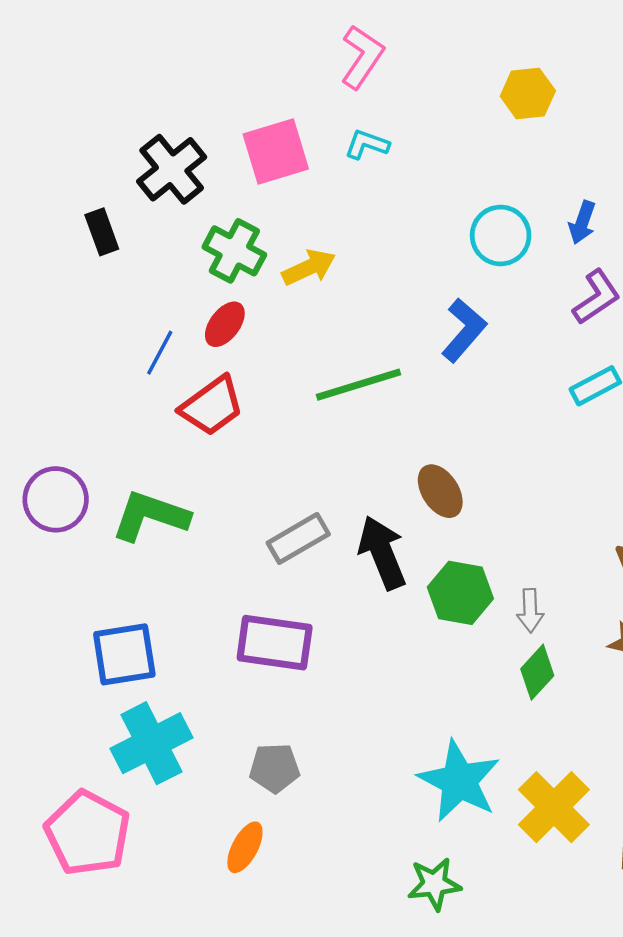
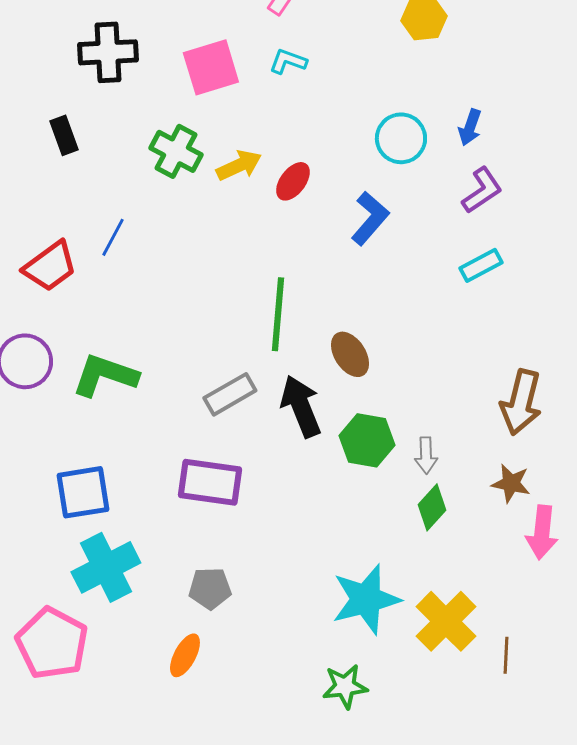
black cross: (172, 169) -> (108, 52), moved, turned 36
red ellipse: (225, 324) -> (293, 181), moved
green line: (359, 385) -> (278, 314), moved, turned -68
red trapezoid: (212, 406) -> (50, 266), moved
cyan star: (459, 781) -> (366, 599), turned 30

